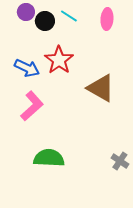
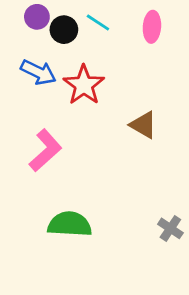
blue arrow: (27, 68) -> (38, 72), moved
brown triangle: (101, 88) -> (143, 125), size x0.7

